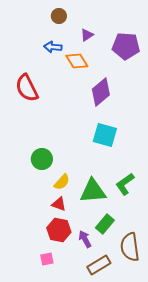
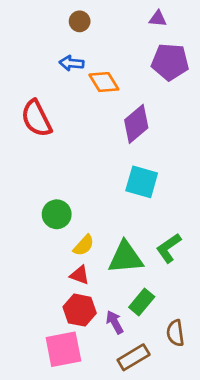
purple triangle: (87, 35) -> (158, 19), moved, turned 40
brown semicircle: (130, 247) -> (175, 333), size x0.7
pink square: (47, 259) -> (63, 349), size x2.0

